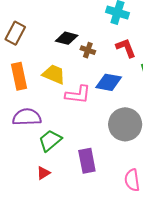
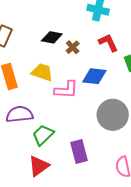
brown cross: (88, 50) -> (73, 47), turned 32
red triangle: (43, 173) -> (39, 166), size x1.6

